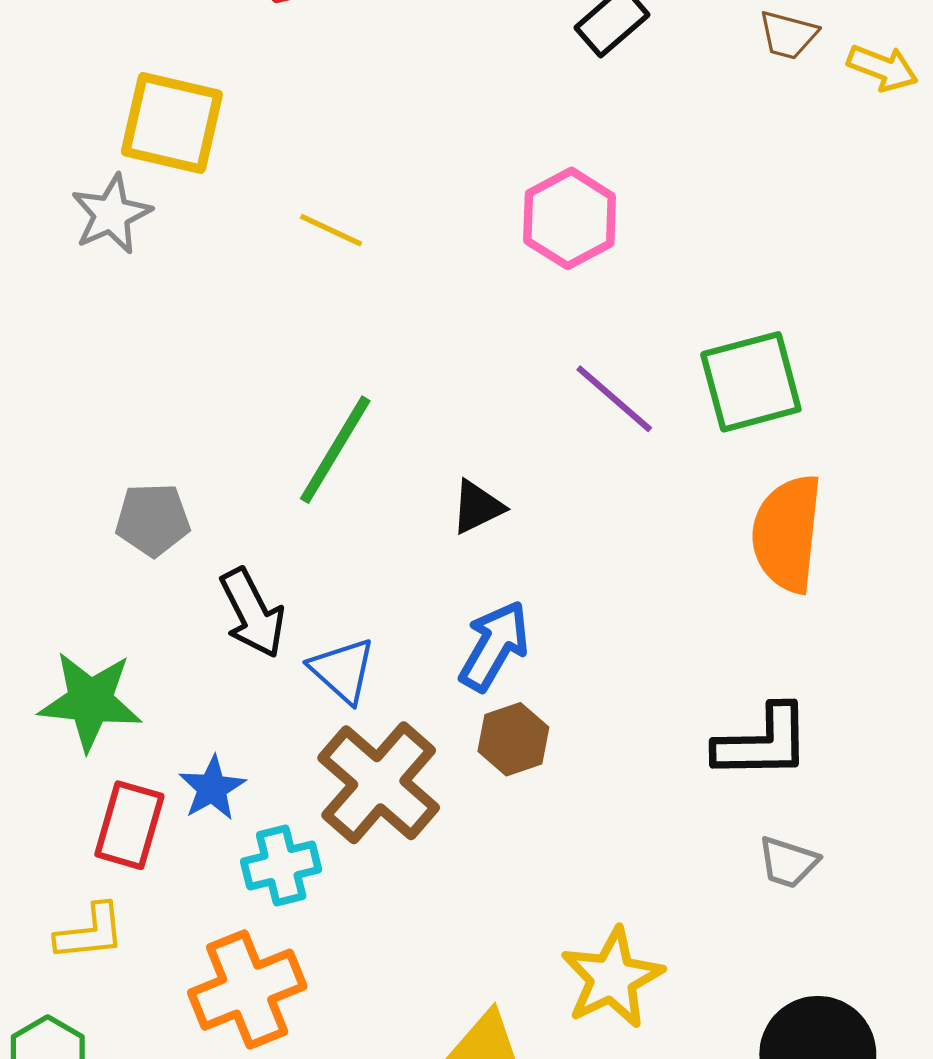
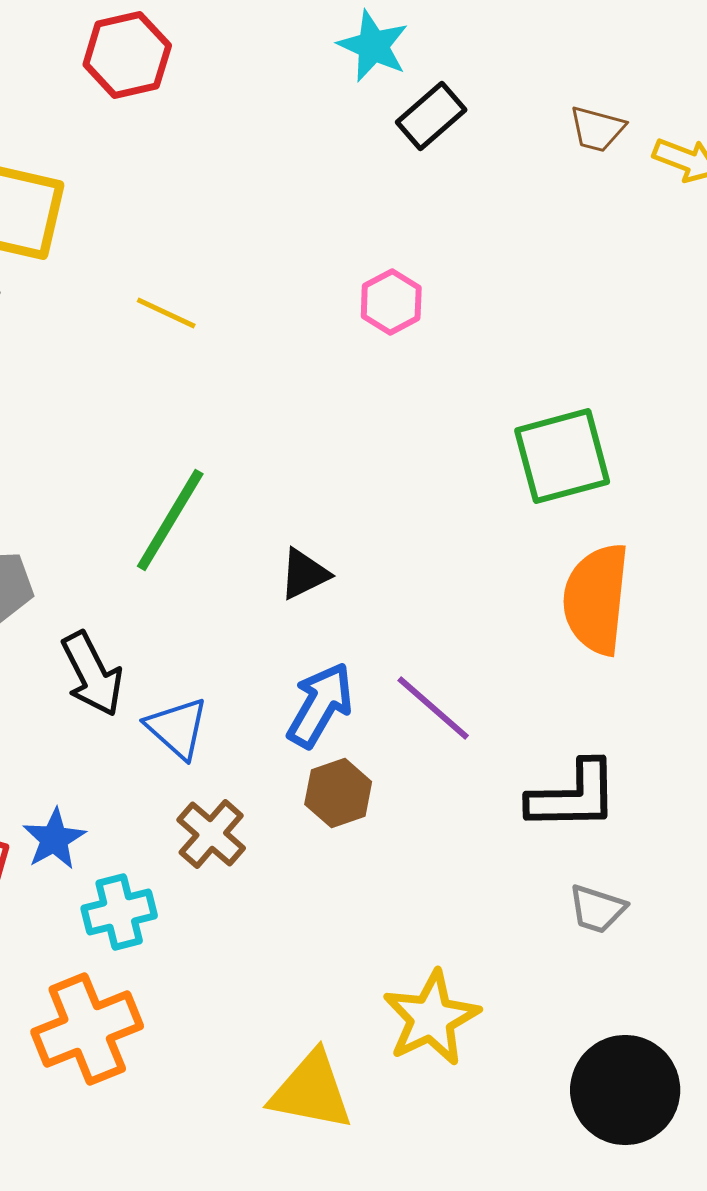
pink hexagon: (570, 218) -> (391, 302), size x0.7
purple line: (614, 399) -> (433, 708), moved
brown cross: (379, 783) -> (211, 834), size x0.6

